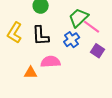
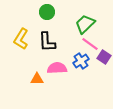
pink line: (92, 27) -> (90, 44), moved
blue cross: (72, 40) -> (81, 61), moved

